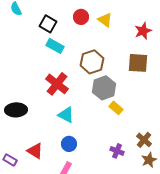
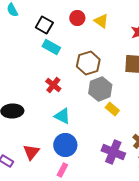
red cross: (57, 84) -> (53, 85), size x0.7
blue circle: (69, 144) -> (65, 145), size x1.5
red triangle: (35, 151) -> (31, 152), turned 36
purple cross: (117, 151) -> (113, 152), size x1.6

